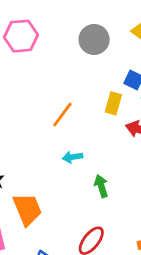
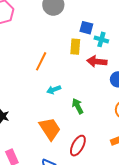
orange trapezoid: (27, 209) -> (50, 129), moved

